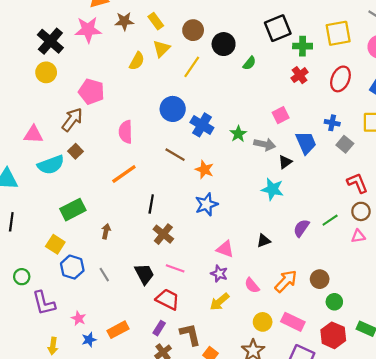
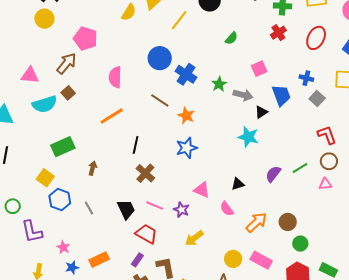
green semicircle: (249, 63) -> (231, 38), moved
purple star: (219, 274) -> (181, 210), moved
pink semicircle: (252, 285) -> (227, 209), moved

